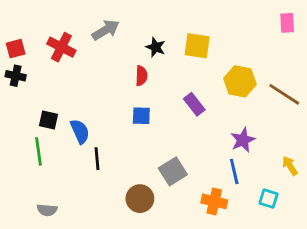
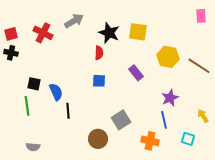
black star: (156, 47) -> (109, 33), size x1.5

